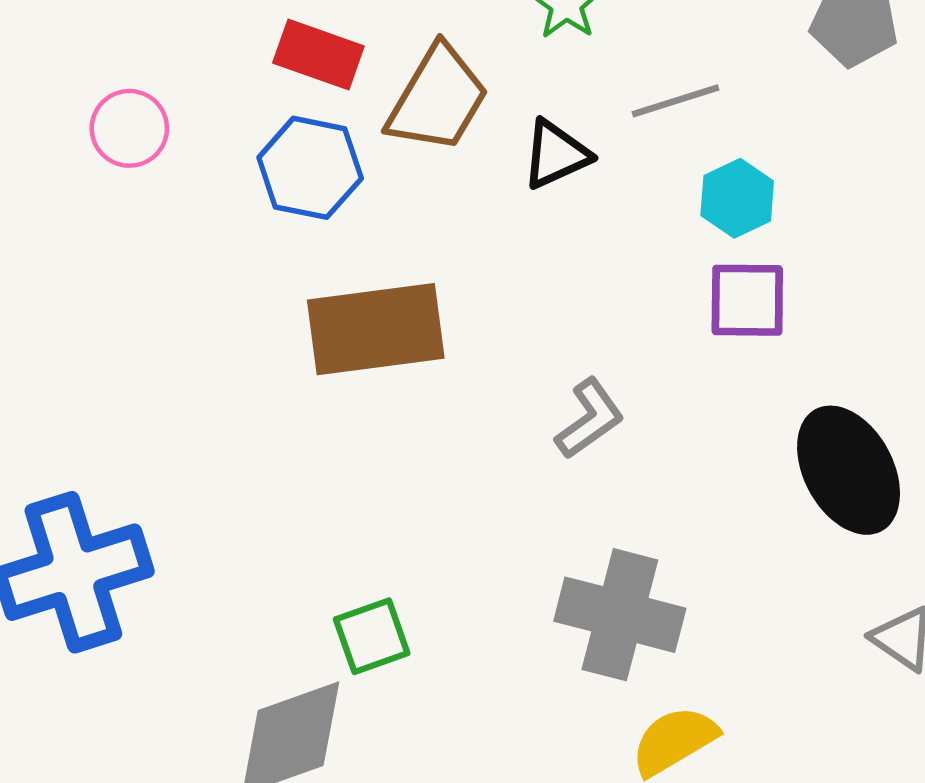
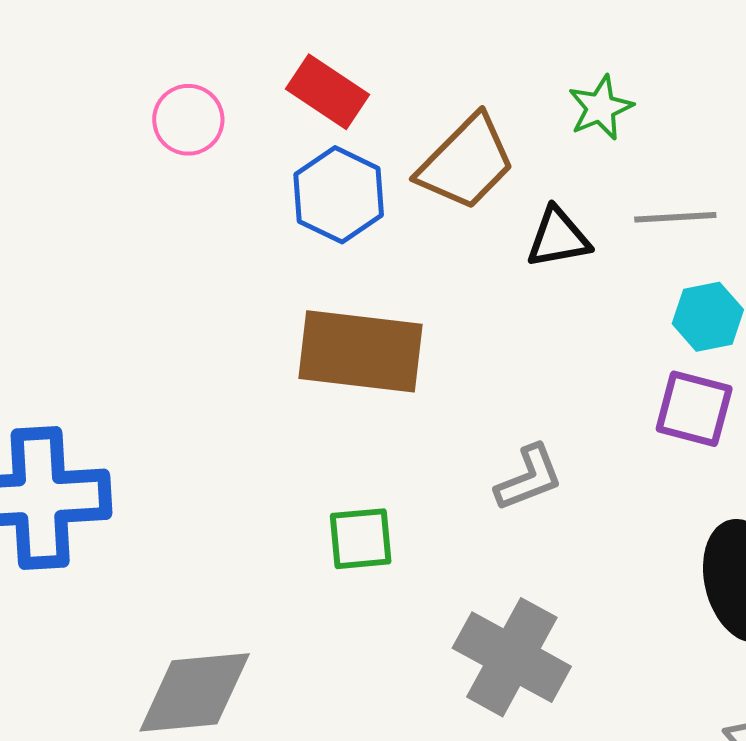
red rectangle: (318, 55) -> (328, 92), moved
green square: (372, 636) -> (361, 539), moved

